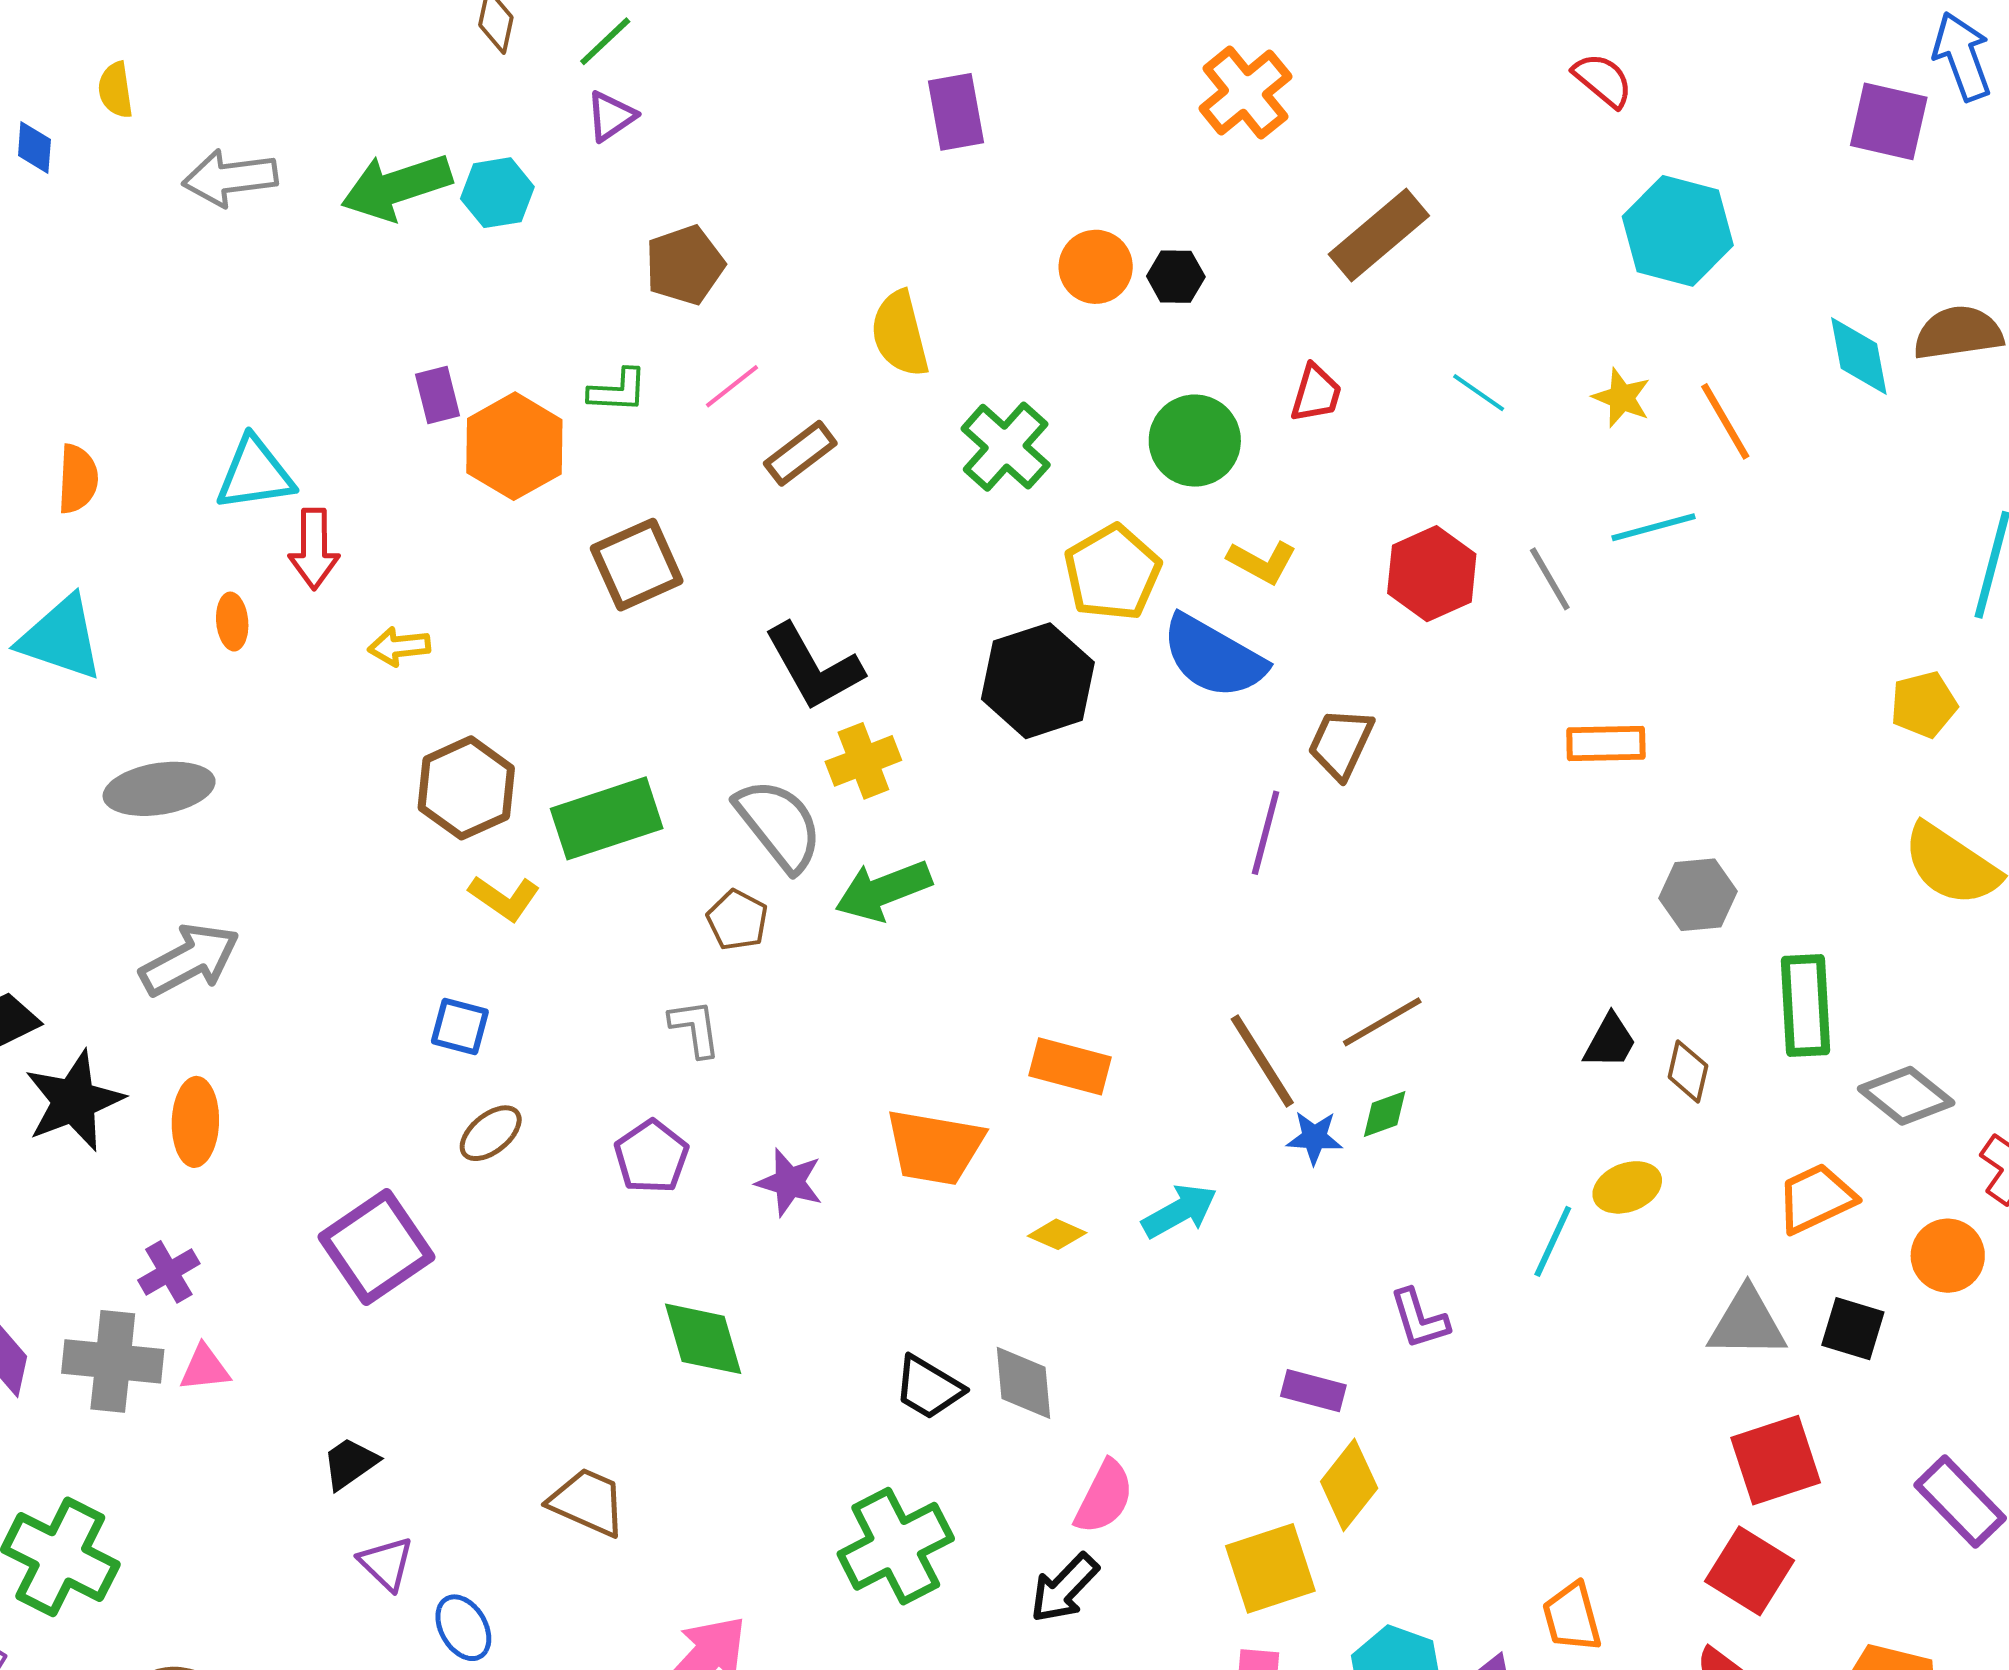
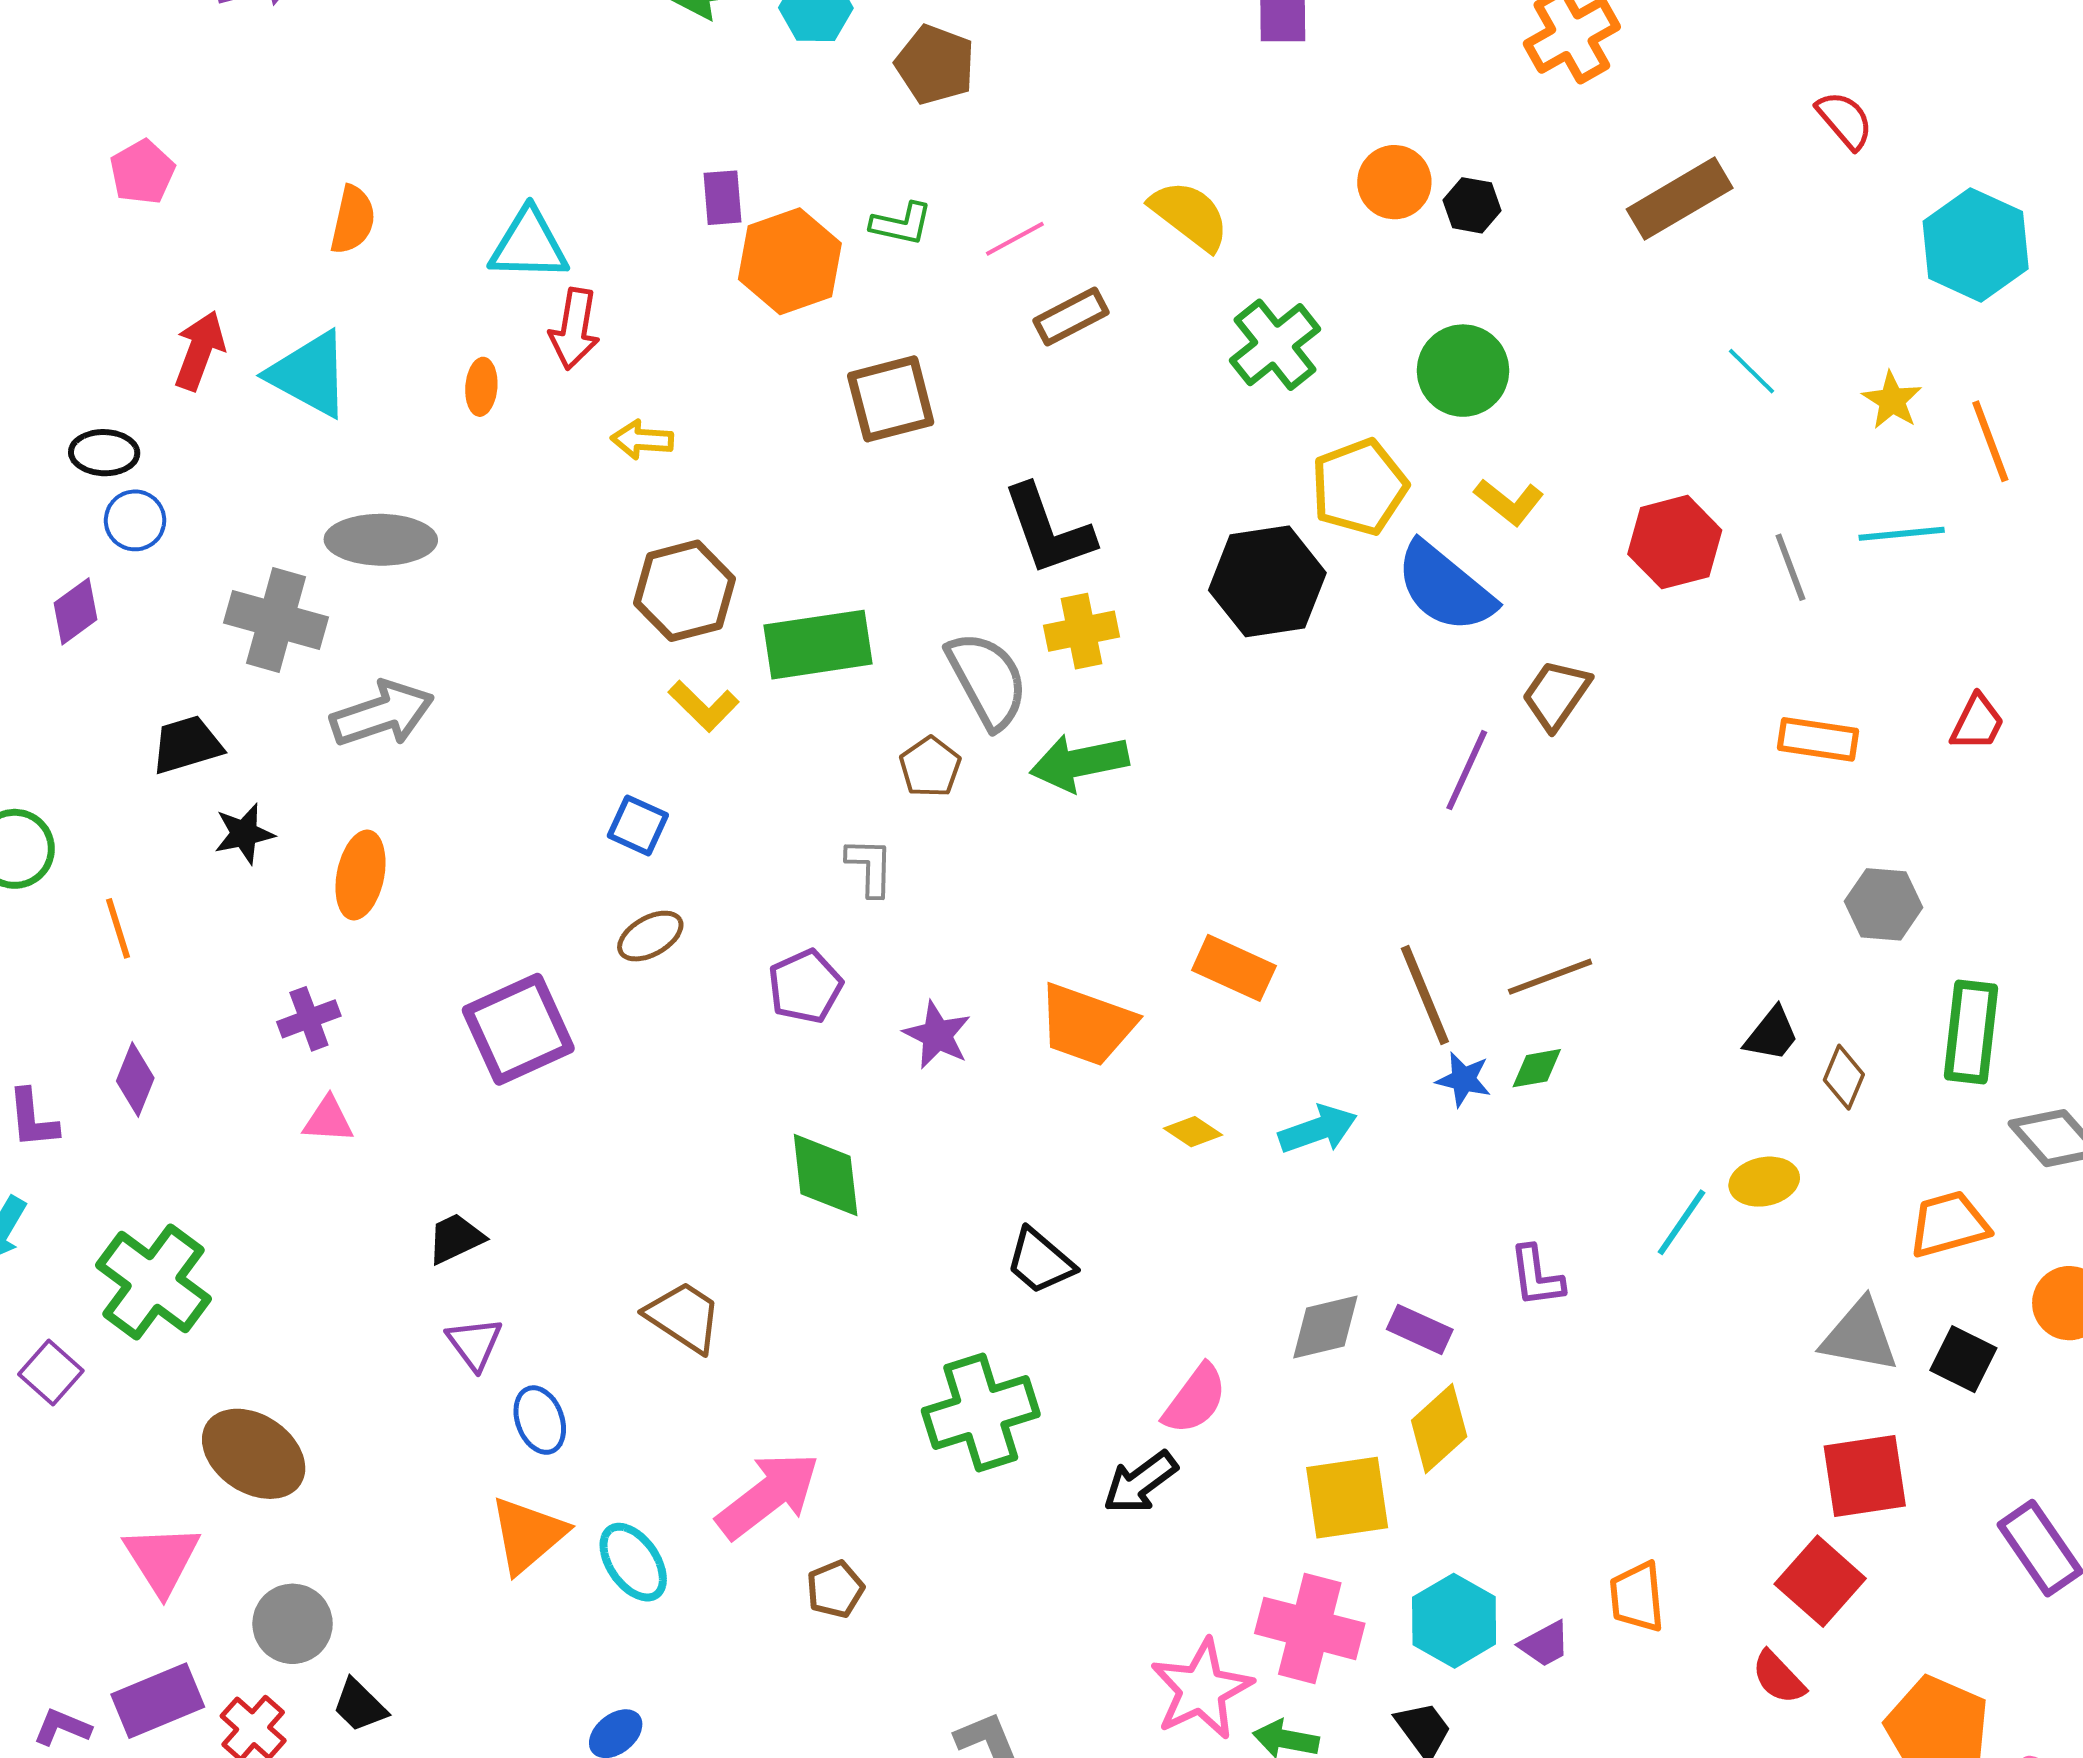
red semicircle: (1603, 80) -> (1845, 120), moved
brown pentagon: (685, 265) -> (935, 65), moved, turned 30
yellow semicircle: (900, 334) -> (1190, 215), turned 132
red trapezoid: (1316, 393) -> (1977, 723), moved
black star: (74, 1101) -> (244, 834), size x0.6
gray cross: (113, 1361) -> (276, 620), moved
gray diamond: (1023, 1383) -> (1325, 1327), moved, turned 72

